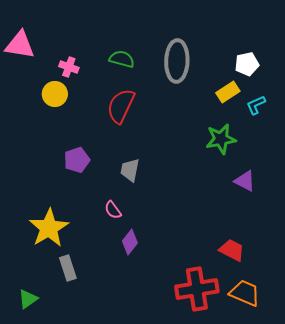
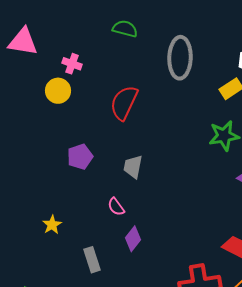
green semicircle: (122, 59) -> (125, 29), moved
yellow star: (49, 228) -> (52, 225), size x0.5
gray rectangle: (68, 268) -> (92, 260), moved

